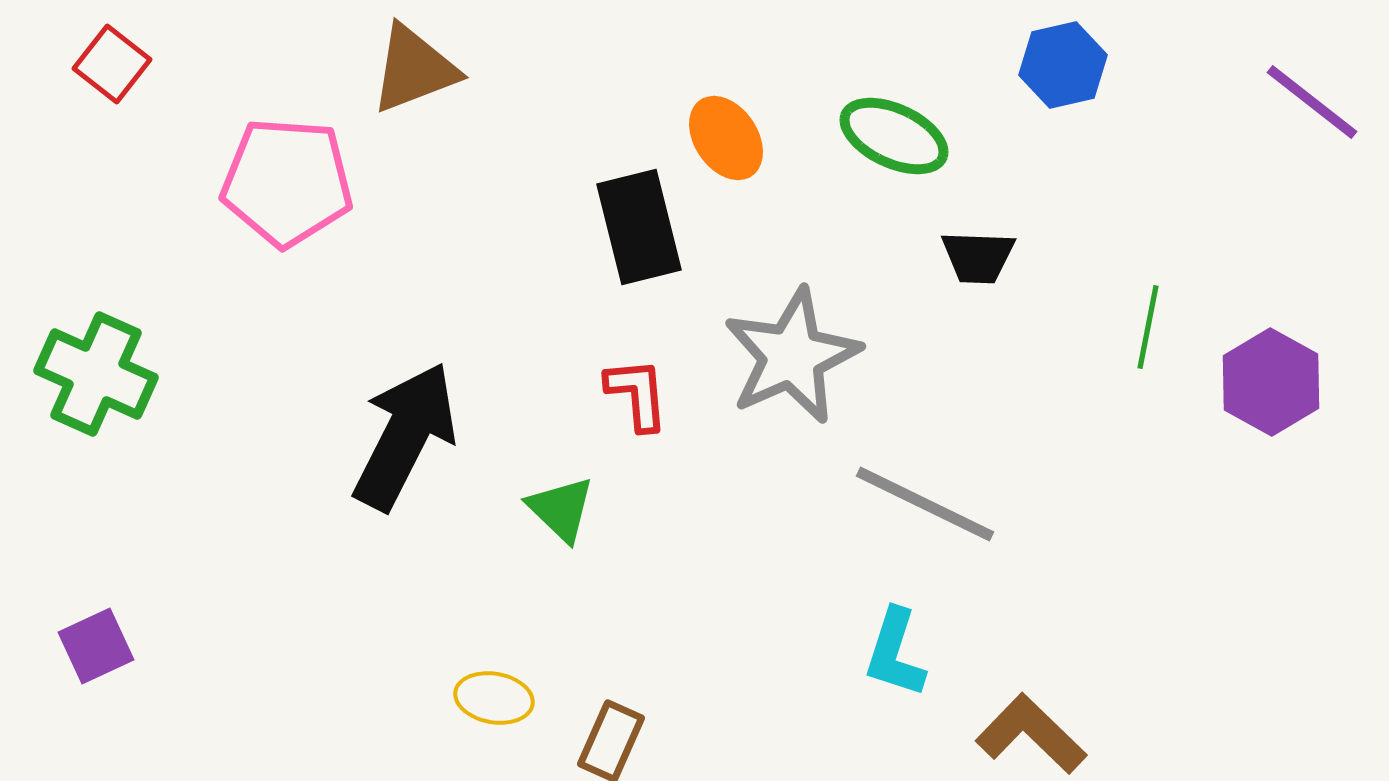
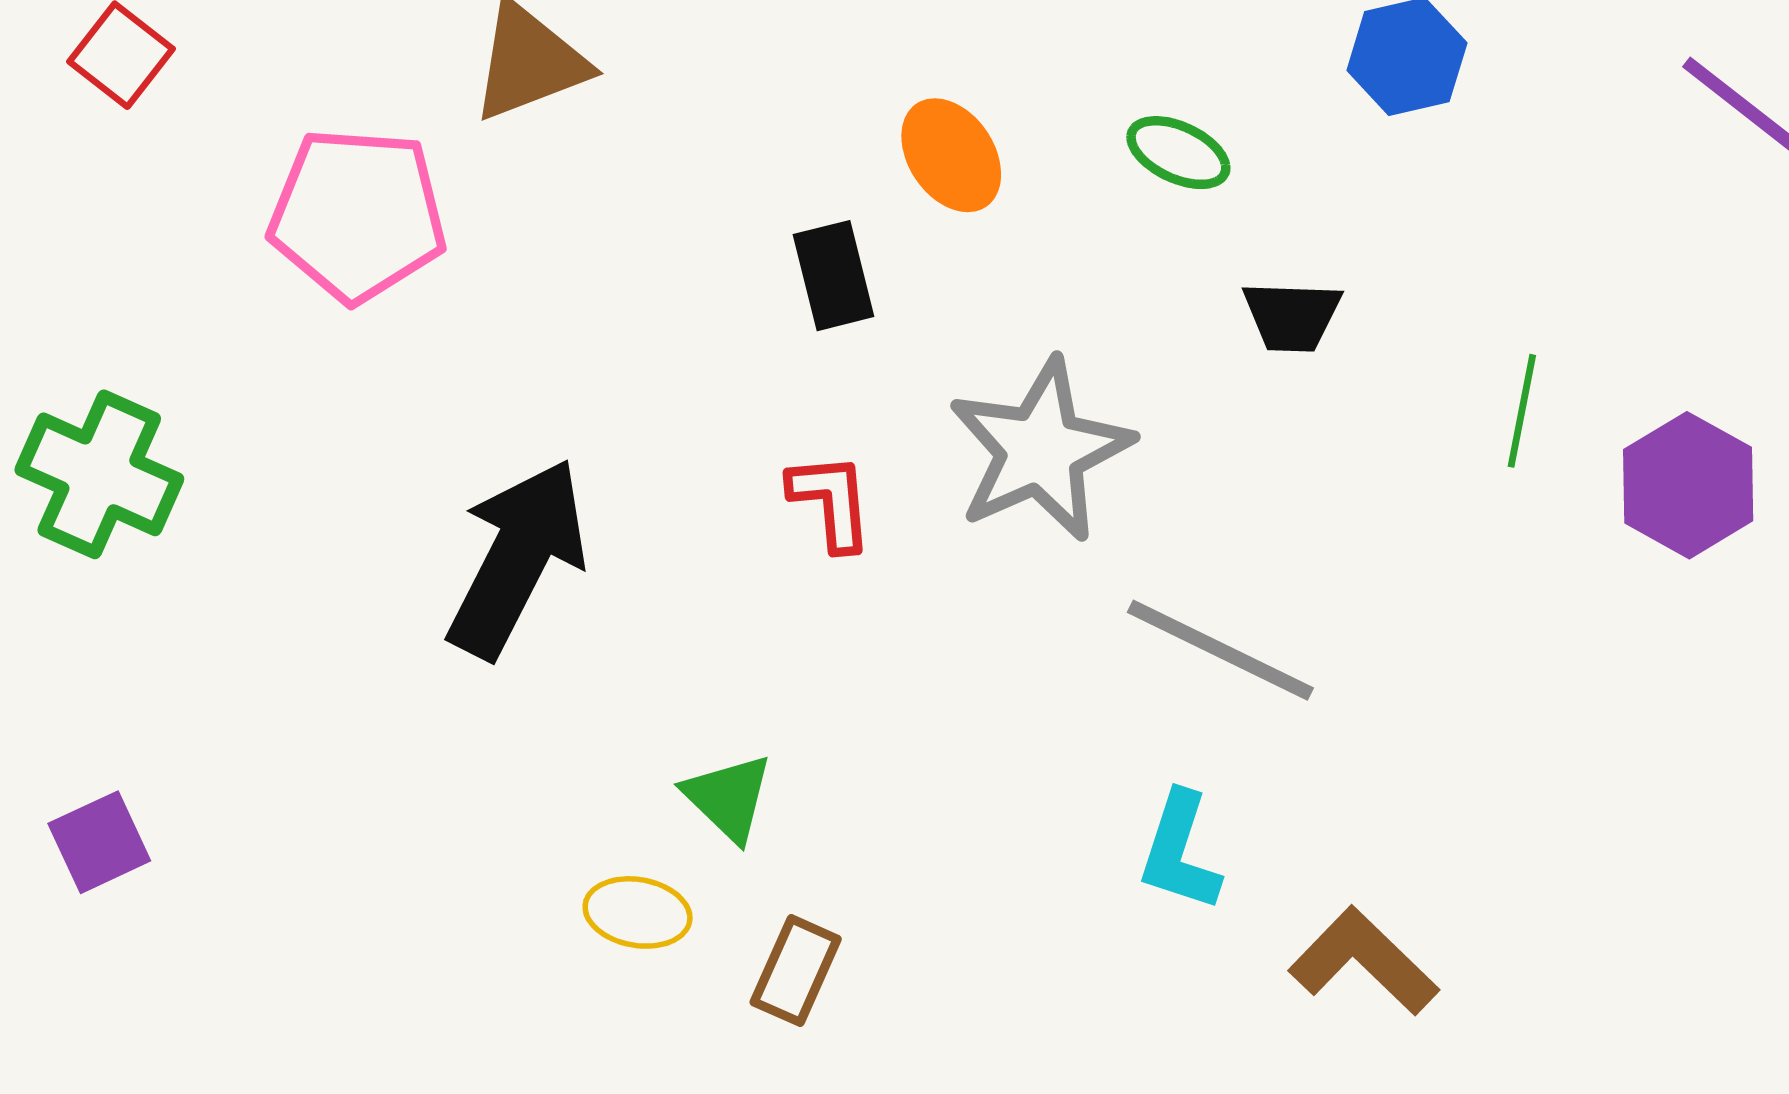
green ellipse: (894, 136) -> (1178, 153), size x0.7
black rectangle: (639, 227) -> (834, 276), size x0.7
green triangle: (561, 509) -> (728, 798), moved

